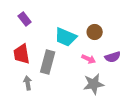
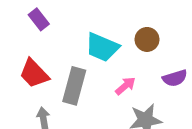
red trapezoid: (22, 54) -> (34, 74), turned -35
pink arrow: (89, 59) -> (125, 86), moved, turned -64

